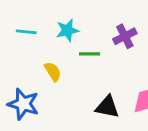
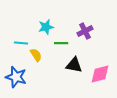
cyan line: (26, 32) -> (21, 43), moved
black triangle: (107, 107) -> (74, 65), moved

